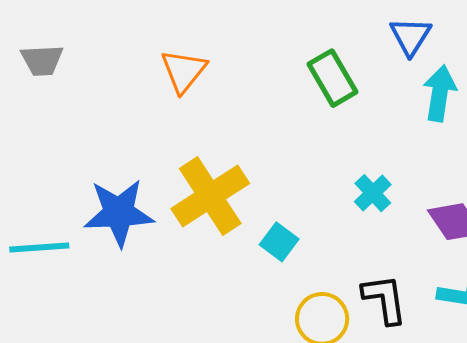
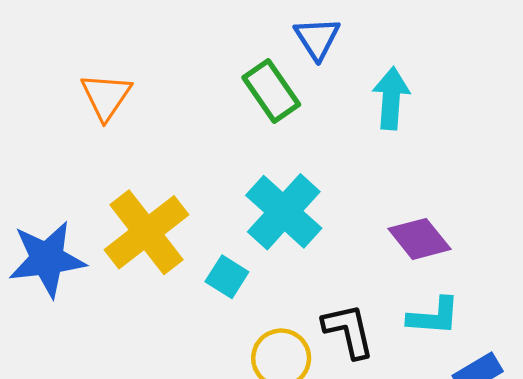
blue triangle: (410, 36) -> (317, 38), moved
cyan cross: (373, 193) -> (284, 212), moved, size x1.8

